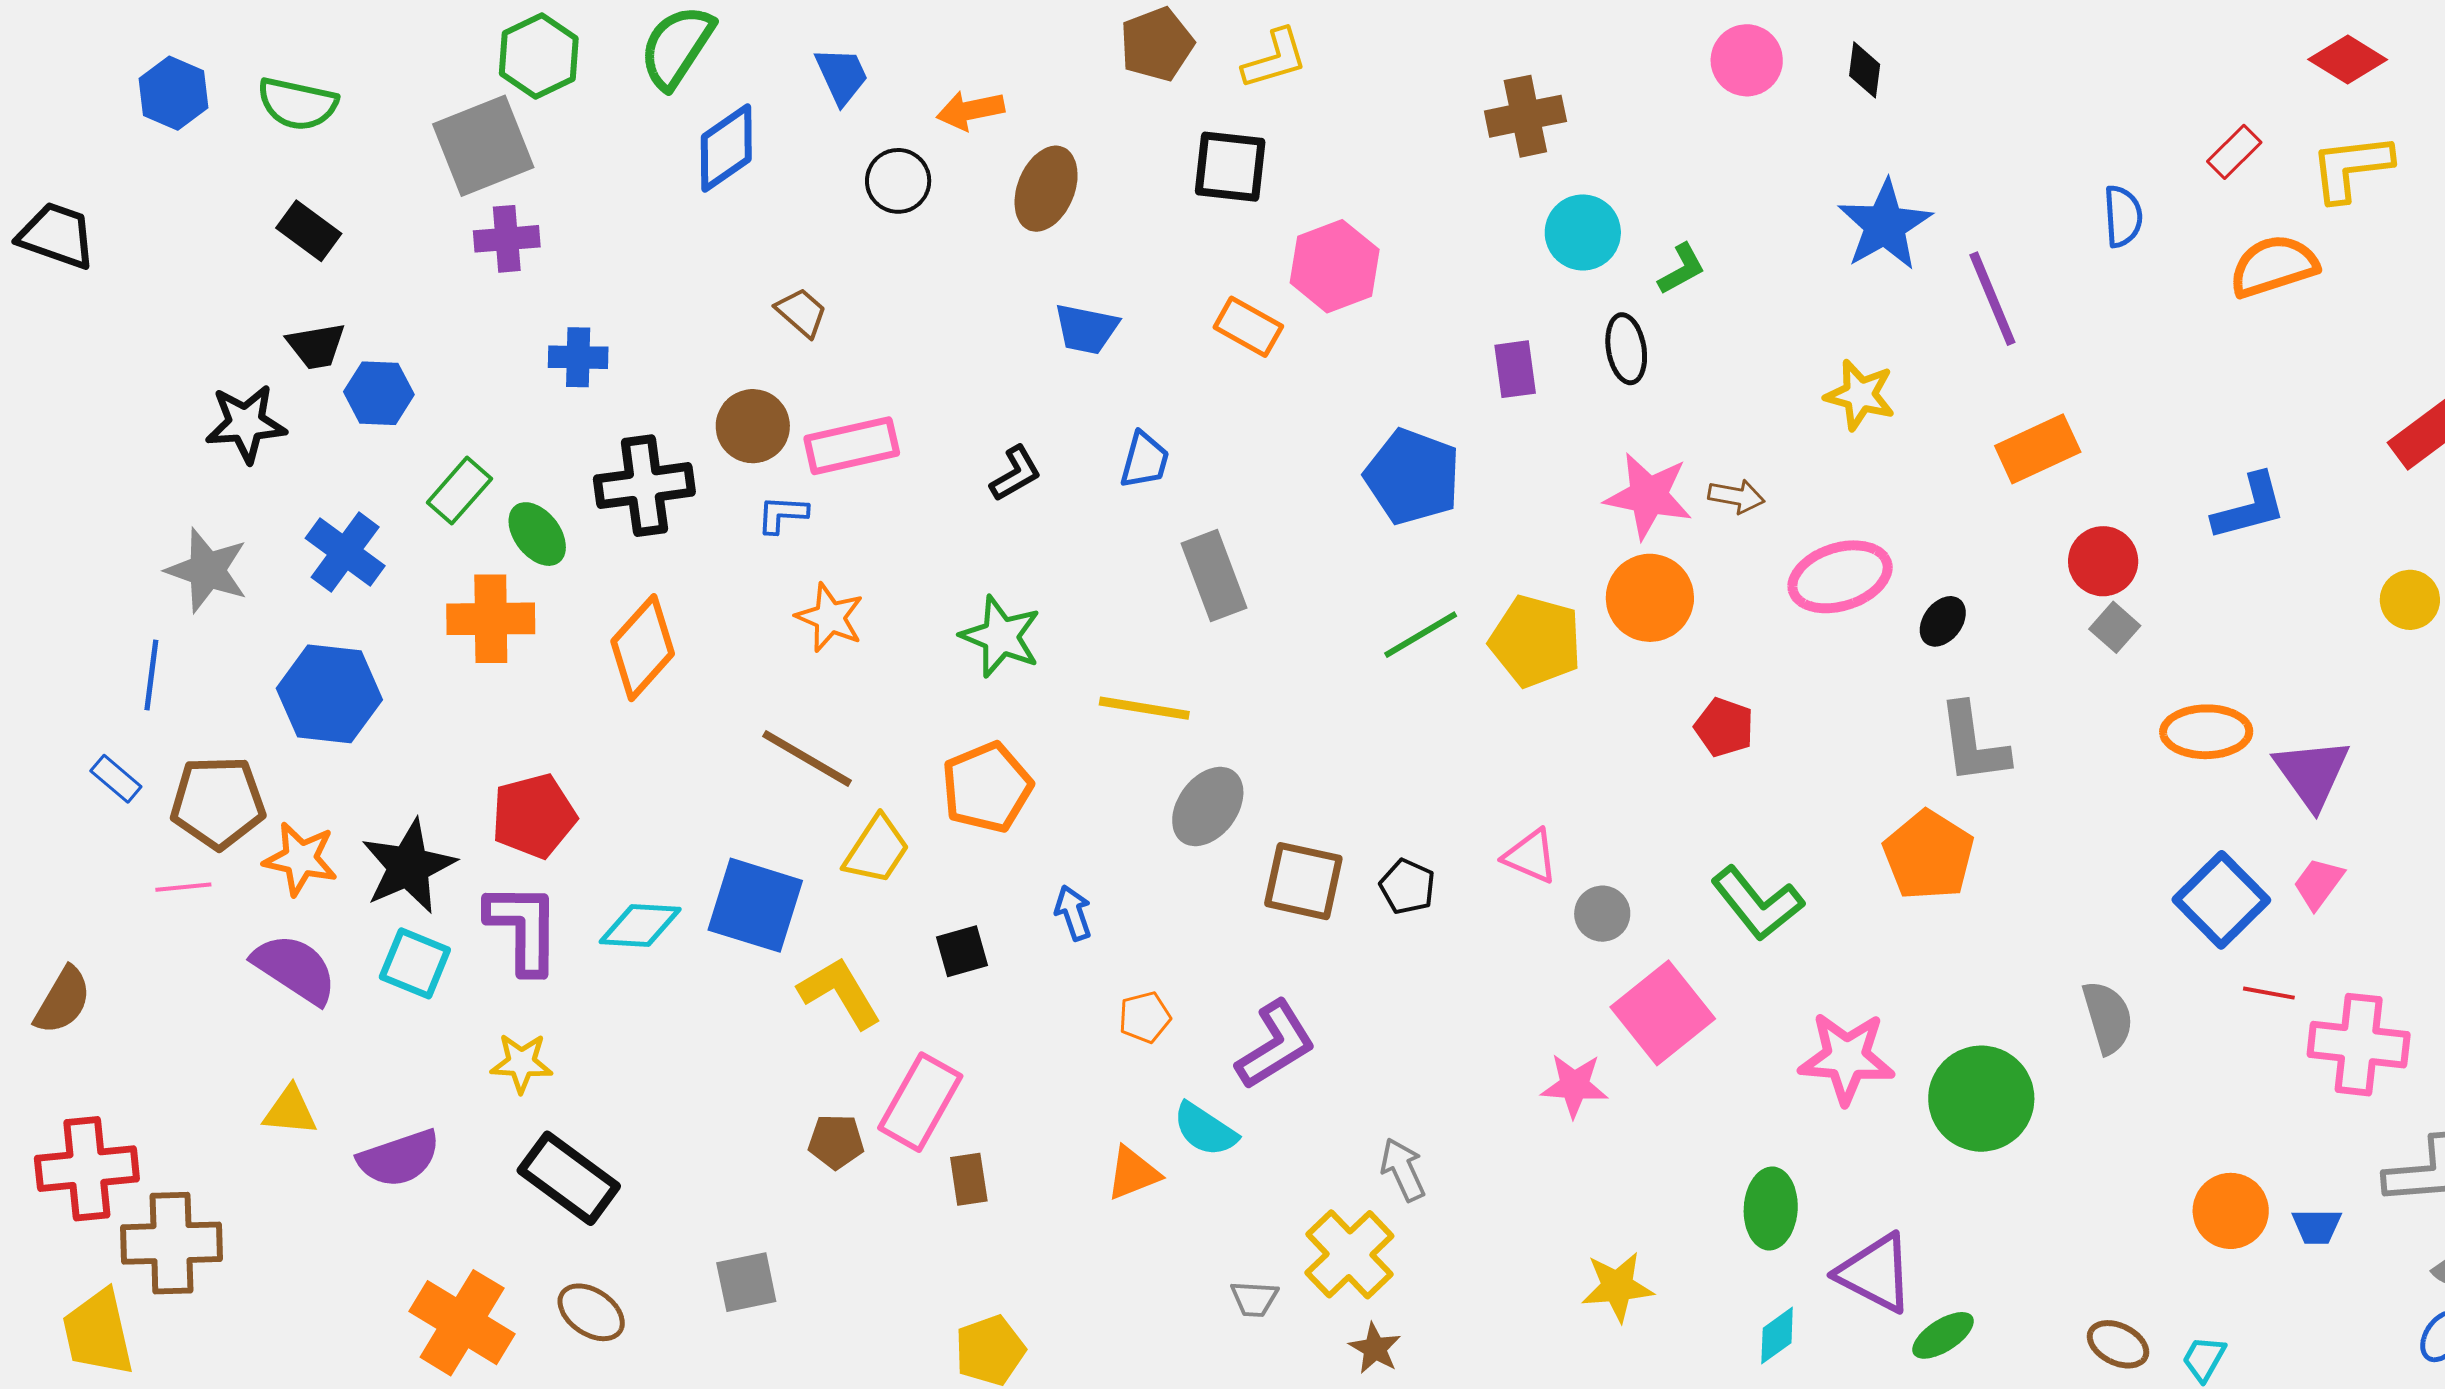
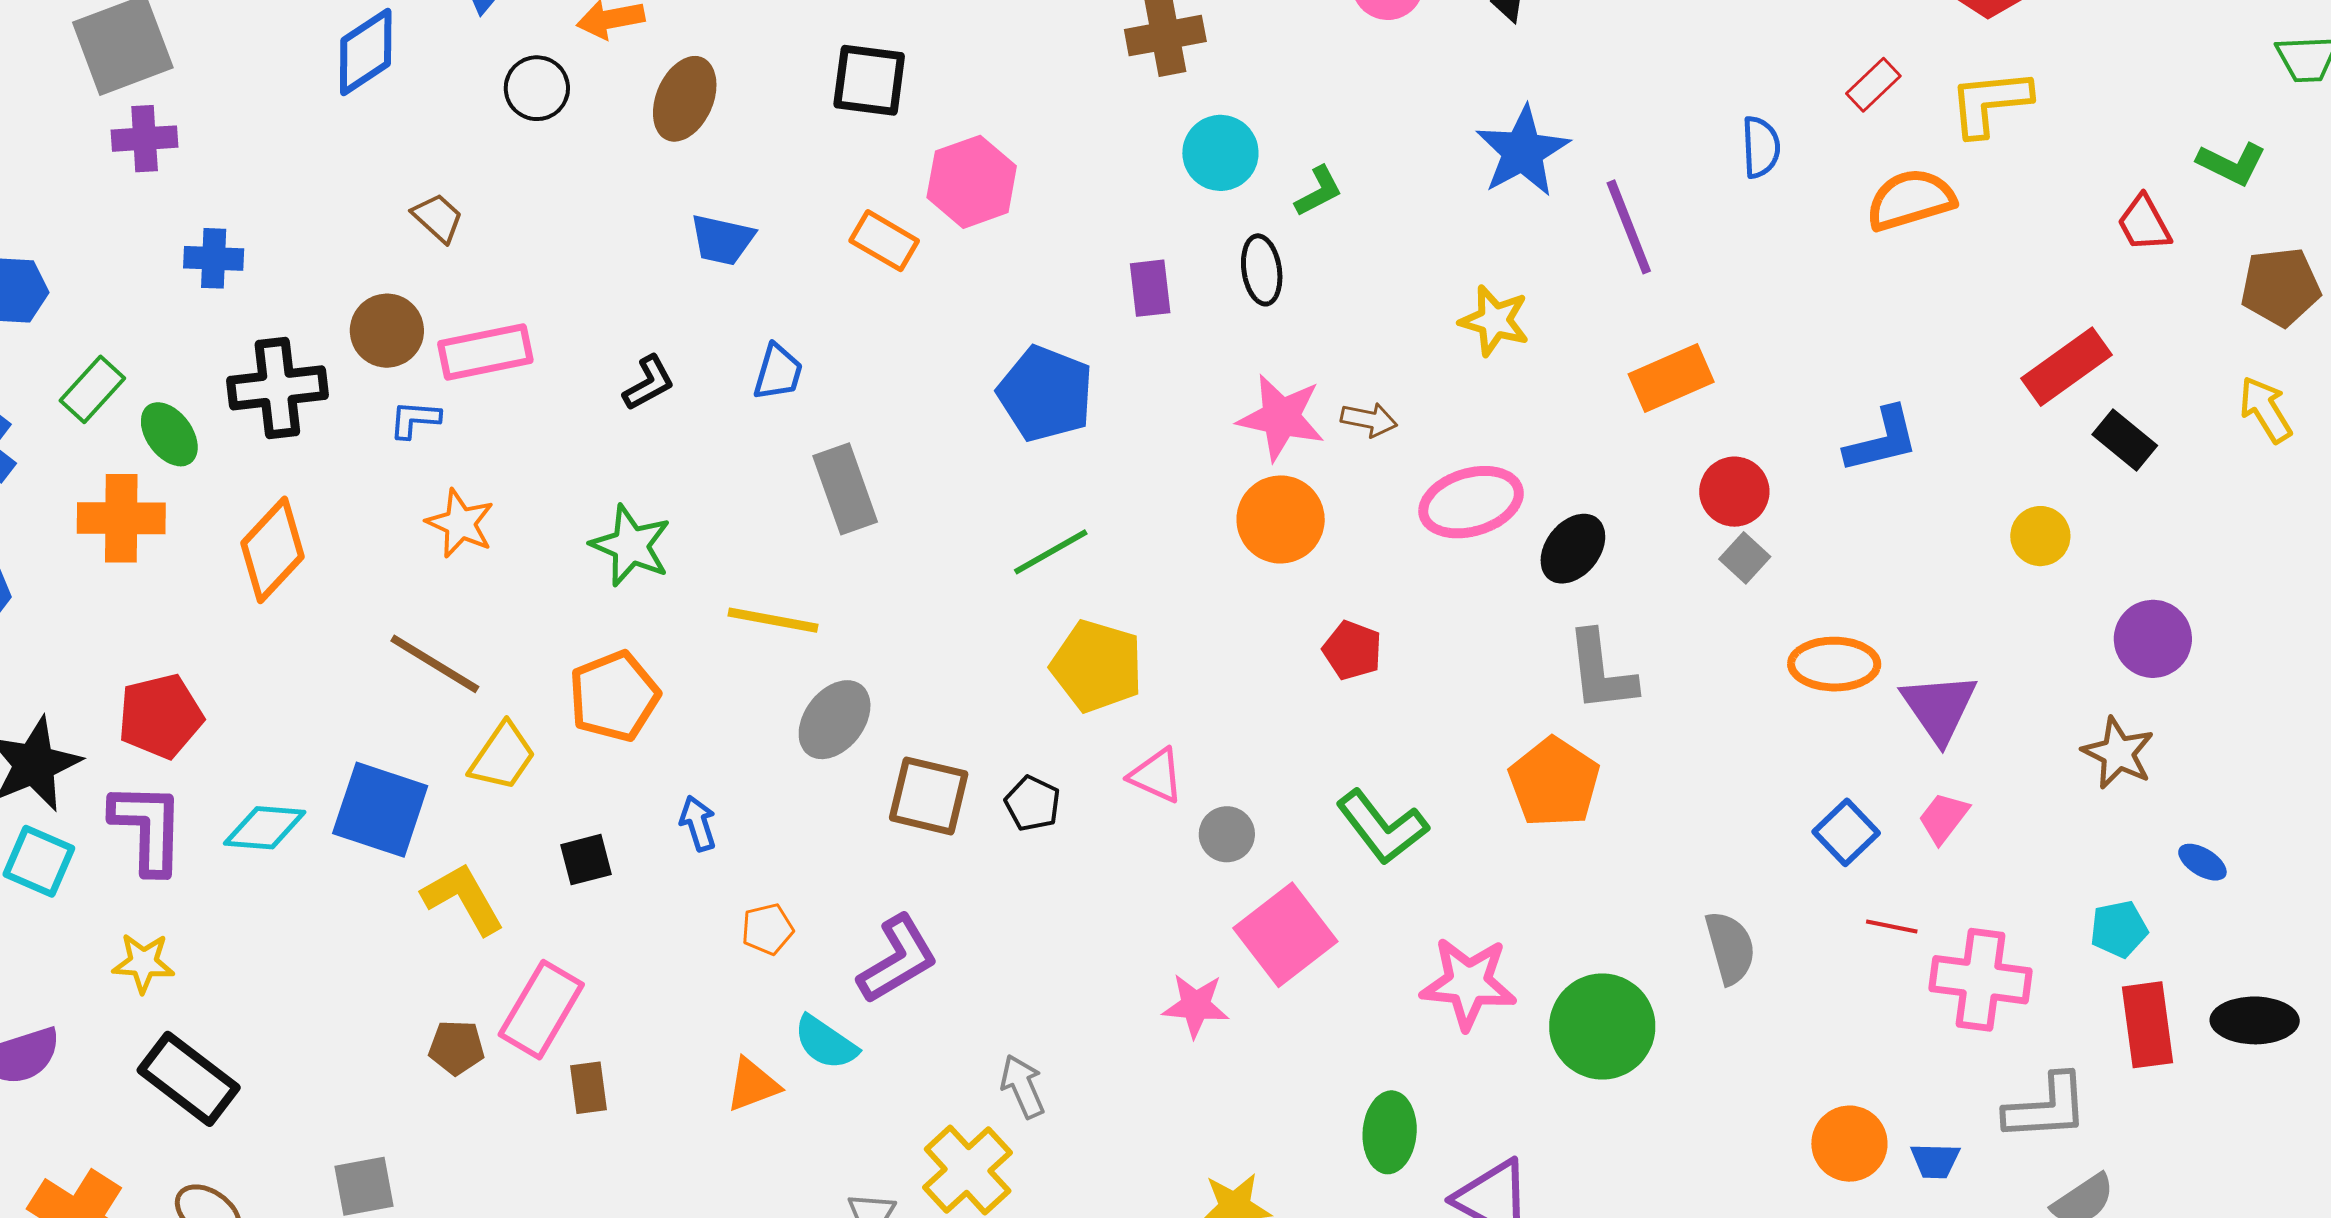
black ellipse: (1943, 621) -> (1573, 549), size x1.4
yellow pentagon: (1536, 641) -> (1097, 666), moved
blue square: (2221, 900) -> (1846, 832), size x0.7

